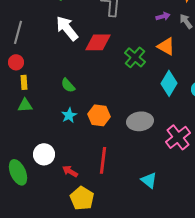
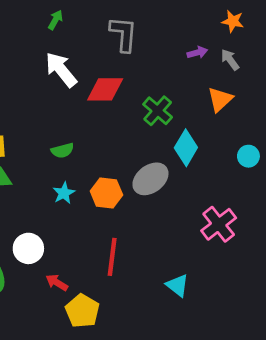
orange triangle: (166, 46) -> (220, 99), moved, turned 48
cyan diamond: (169, 83) -> (186, 148), moved
green semicircle: (68, 85) -> (62, 150), turned -63
gray ellipse: (140, 121) -> (150, 179), moved, turned -30
red arrow: (70, 171) -> (57, 283), moved

